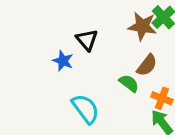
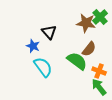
green semicircle: (129, 83) -> (77, 61), size x1.5
cyan semicircle: (85, 109) -> (43, 67), moved

